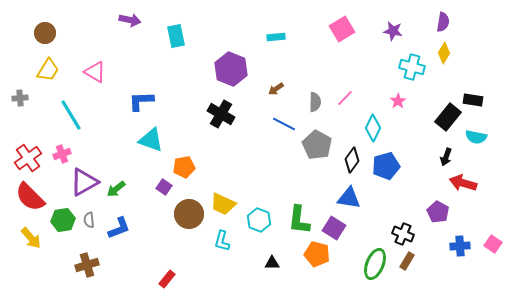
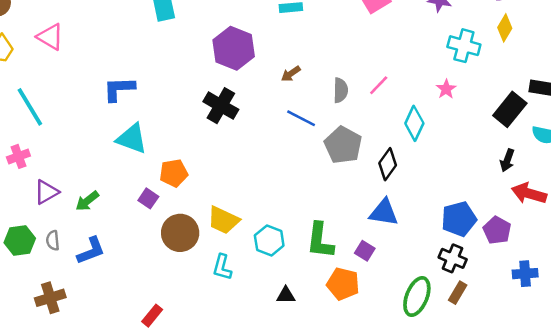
pink triangle: (95, 72) -> (50, 37), moved
blue pentagon: (386, 166) -> (459, 219), moved
purple triangle: (84, 182) -> (46, 192), size x0.7
purple square: (334, 228) -> (365, 251), size x0.7

